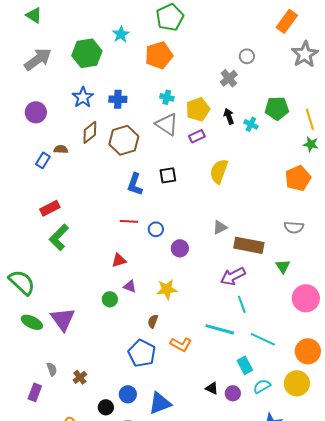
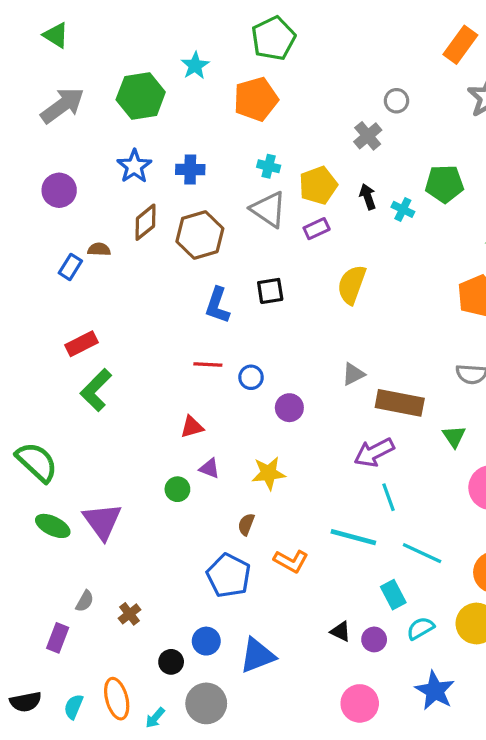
gray semicircle: (52, 369) -> (85, 601), turned 48

